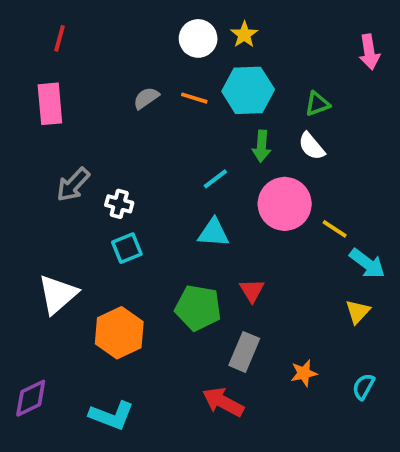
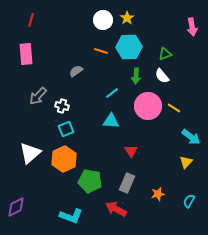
gray semicircle: (146, 98) -> (76, 71), moved
yellow line: (335, 229) -> (174, 108), moved
green pentagon: (198, 308) -> (90, 181), moved
orange hexagon: (119, 333) -> (64, 159), moved
cyan L-shape: (112, 415) -> (71, 216), moved

